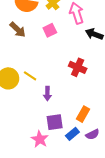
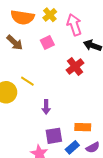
red cross: (78, 67) -> (75, 67), moved, turned 30
yellow line: (30, 76) -> (27, 81), moved
orange rectangle: (83, 114) -> (83, 127), turned 63

